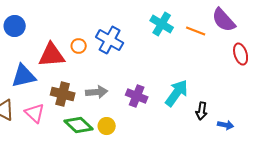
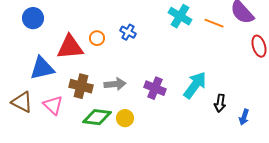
blue cross: (110, 40) -> (128, 32), size x0.6
green diamond: (79, 125) -> (97, 117), turned -36
blue arrow: (226, 125) -> (244, 117), turned 98

